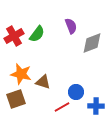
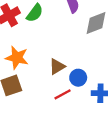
brown triangle: (43, 82) -> (57, 67), moved, turned -49

